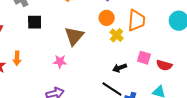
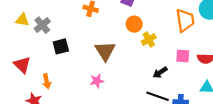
orange trapezoid: (136, 21) -> (185, 20), moved
yellow cross: (117, 35) -> (149, 40), turned 32
orange arrow: (17, 58) -> (47, 81), moved

